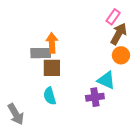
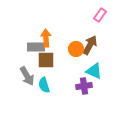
brown arrow: (119, 34) -> (90, 45), moved
orange circle: (121, 55) -> (76, 49), moved
gray arrow: (16, 114) -> (27, 76), moved

